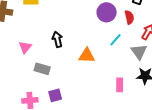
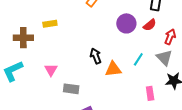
red semicircle: (129, 17) -> (150, 25), turned 72
black arrow: (57, 39) -> (96, 56), moved
cyan line: (115, 40) -> (138, 59), moved

